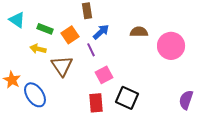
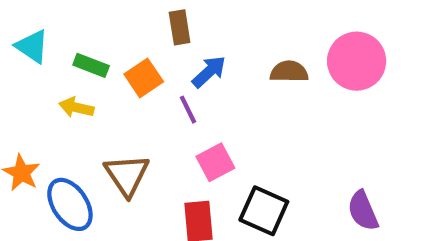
pink circle: (171, 46) -> (357, 61), moved
brown triangle: (62, 66) -> (127, 175), moved
purple semicircle: (186, 100) -> (363, 211), moved, turned -42

